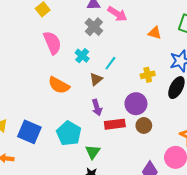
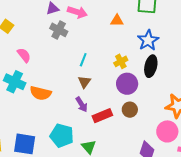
pink semicircle: (52, 43) -> (24, 55), size x0.7
cyan cross: (82, 56) -> (15, 82), moved, size x1.5
brown triangle: (96, 79) -> (84, 82), moved
purple circle: (136, 104) -> (127, 84), moved

